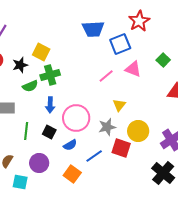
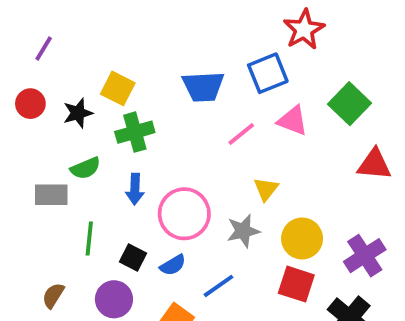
blue trapezoid: (93, 29) -> (203, 87), moved
green square: (163, 60) -> (350, 104), size x1.5
green semicircle: (30, 86) -> (85, 168), moved
black square: (49, 132) -> (133, 257), moved
red square: (121, 148) -> (296, 284), moved

